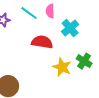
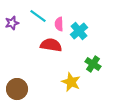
pink semicircle: (50, 11) -> (59, 24), moved
yellow star: (62, 67) -> (71, 82), moved

